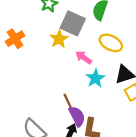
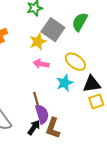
yellow ellipse: (111, 43) -> (75, 62), moved
pink arrow: (84, 57) -> (41, 64), moved, turned -35

